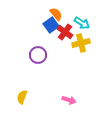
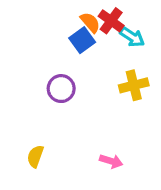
red cross: (65, 32) -> (111, 21), moved
yellow cross: (81, 43) -> (134, 85), moved

